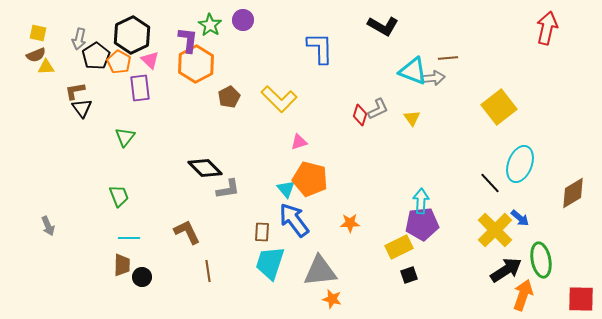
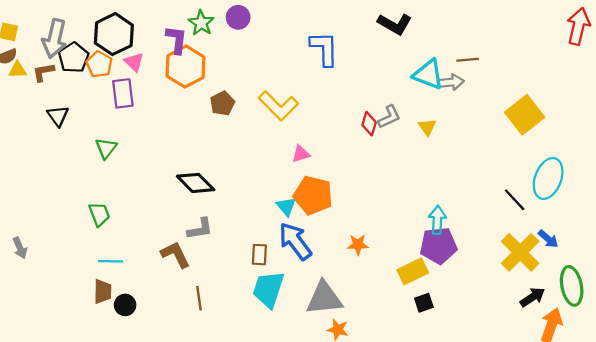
gray arrow: (79, 39) -> (55, 39), size x1.6
brown L-shape: (75, 91) -> (43, 72), moved
gray L-shape: (228, 189) -> (200, 229), moved
black arrow: (506, 270) -> (532, 297), size x0.7

